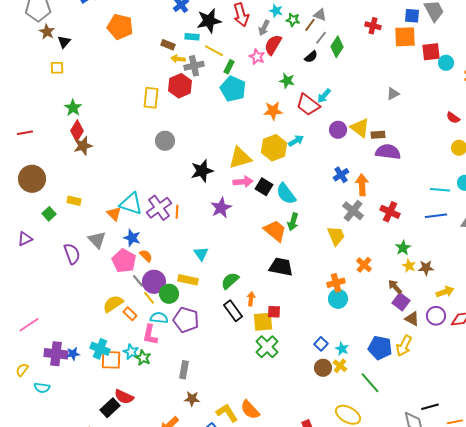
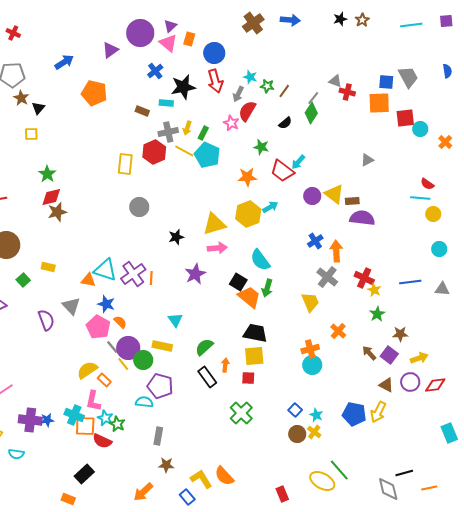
gray triangle: (320, 15) -> (335, 81), moved
gray line: (321, 38) -> (313, 98), moved
yellow line: (214, 51) -> (184, 151), moved
yellow arrow: (178, 59) -> (187, 128), moved, turned -80
red diamond: (77, 131) -> (51, 197), turned 45
black star: (202, 171) -> (176, 237), size x0.7
black square: (264, 187) -> (238, 282), moved
cyan line: (440, 190) -> (420, 198), moved
orange triangle: (114, 214) -> (88, 280), turned -35
yellow star: (409, 266) -> (374, 290), moved
purple square: (401, 302) -> (389, 355), moved
cyan semicircle: (159, 318) -> (144, 402), moved
yellow square: (263, 322) -> (254, 356), moved
pink L-shape: (150, 335) -> (93, 401), moved
green line: (370, 383) -> (339, 470), moved
red semicircle: (124, 397) -> (102, 441), moved

